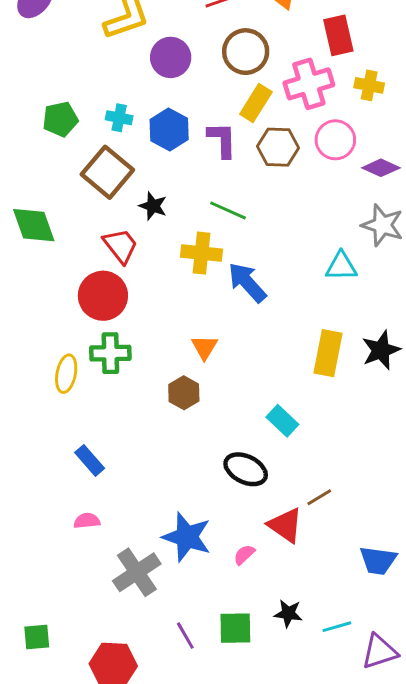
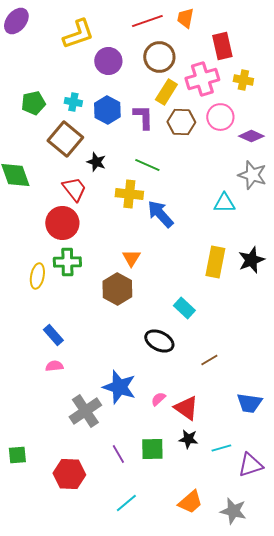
brown hexagon: (184, 393) -> (117, 289), size x1.4
pink semicircle: (87, 521) -> (54, 366), moved
red triangle: (285, 525) -> (186, 408), moved

